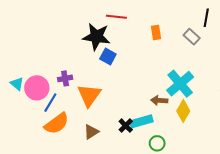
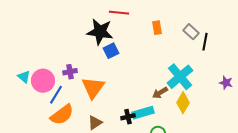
black line: (206, 18) -> (205, 42), moved
blue square: (108, 56) -> (111, 51), turned 35
brown arrow: (159, 100) -> (160, 93), turned -35
black cross: (126, 126) -> (128, 117), turned 32

